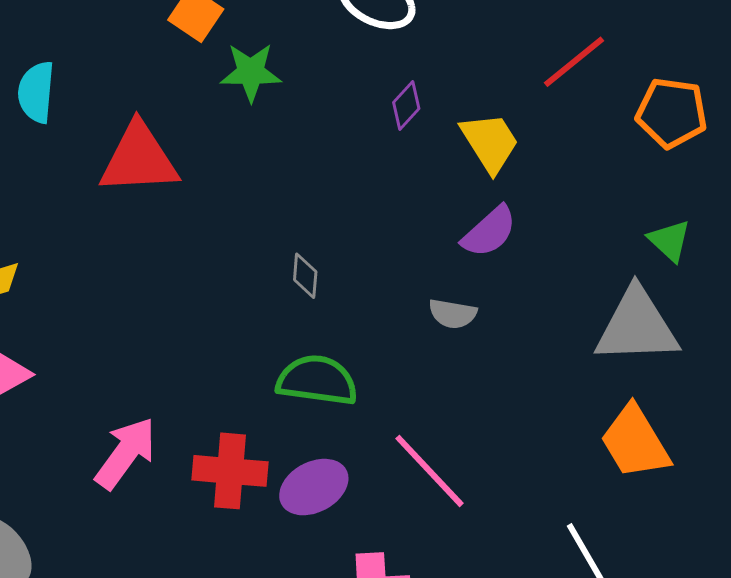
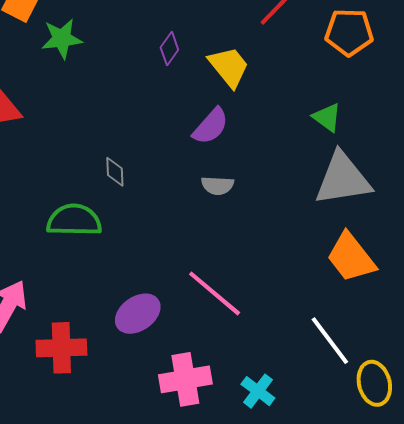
purple semicircle: (489, 232) -> (211, 126), moved
green triangle: (670, 240) -> (327, 117), moved
green semicircle: (317, 380) -> (74, 220), moved
red cross: (230, 471) -> (61, 348), moved

